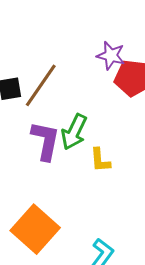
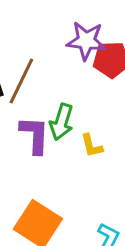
purple star: (111, 56) -> (86, 41), size x1.4

